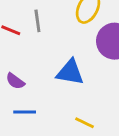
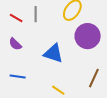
purple semicircle: (15, 81) -> (15, 44), moved

